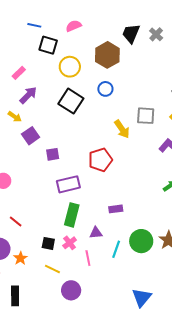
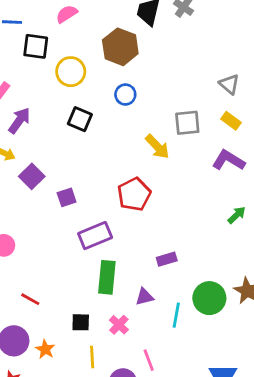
black square: (71, 101) -> (80, 119), size x0.7
pink cross: (70, 243) -> (119, 325), moved
pink line: (88, 258) -> (149, 360), moved
yellow line: (52, 269) -> (92, 357), turned 70

